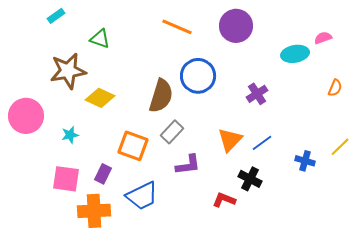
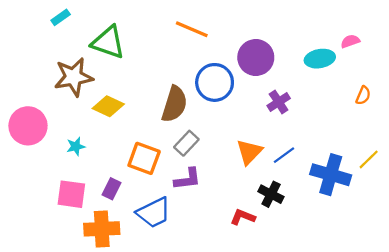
purple circle: (236, 26) -> (256, 57), moved
green triangle: (100, 39) -> (108, 42), size x1.6
blue cross: (305, 161) -> (331, 175), size x1.8
purple L-shape: (188, 165) -> (187, 179), moved

